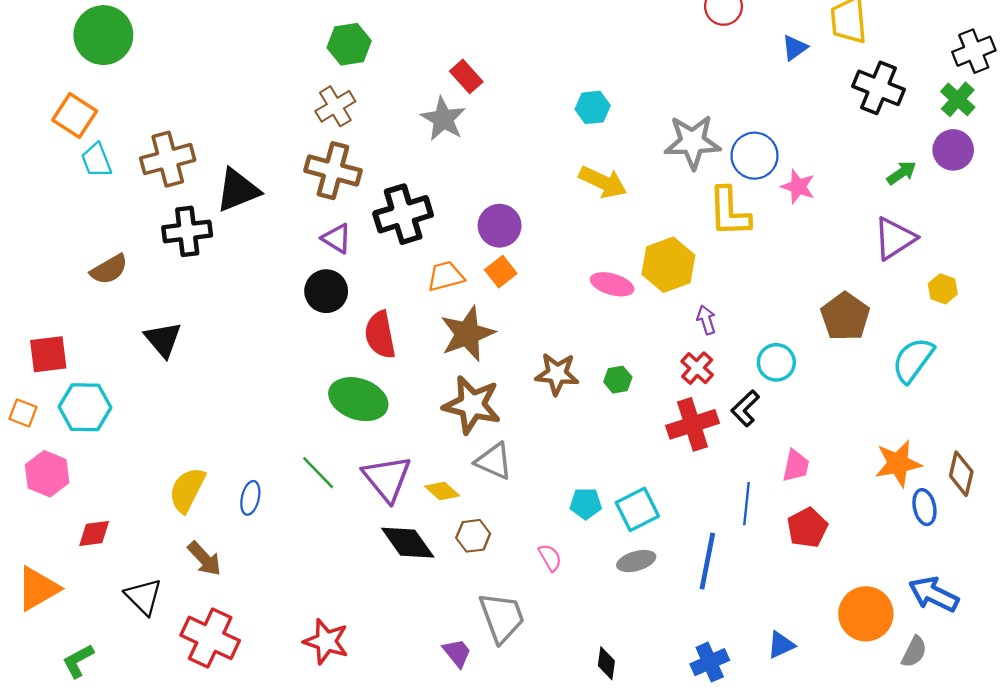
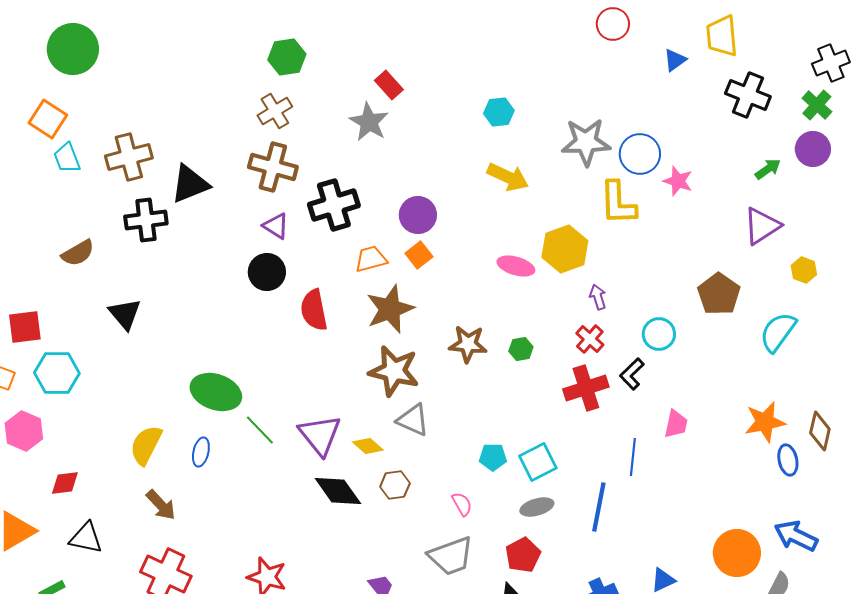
green ellipse: (358, 399) -> (216, 392), moved
red pentagon: (807, 528) -> (523, 555), moved
black triangle: (144, 597) -> (86, 538), moved, turned -33
gray trapezoid: (502, 617) -> (451, 556), moved, turned 90

